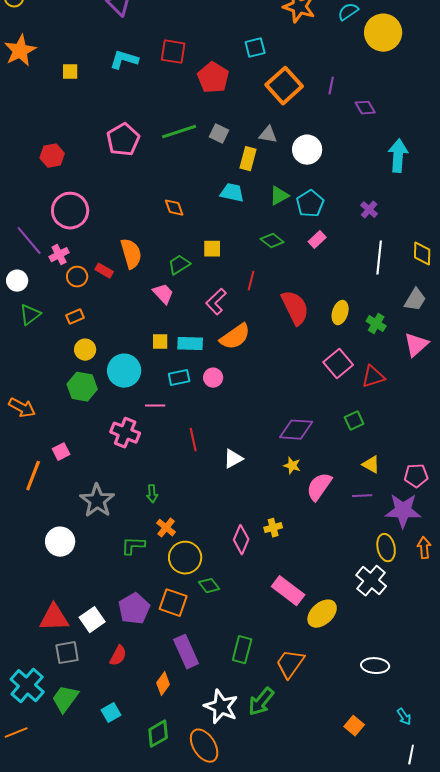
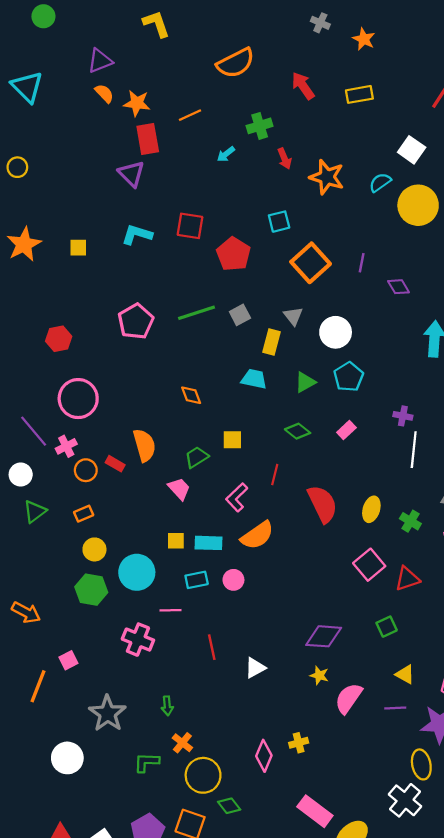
orange star: (20, 51) -> (24, 244), moved
gray square: (219, 134) -> (240, 315), turned 36
gray triangle: (268, 135) -> (293, 316), turned 42
cyan pentagon: (310, 204) -> (349, 377), moved
purple cross: (369, 210) -> (403, 416), moved, turned -30

